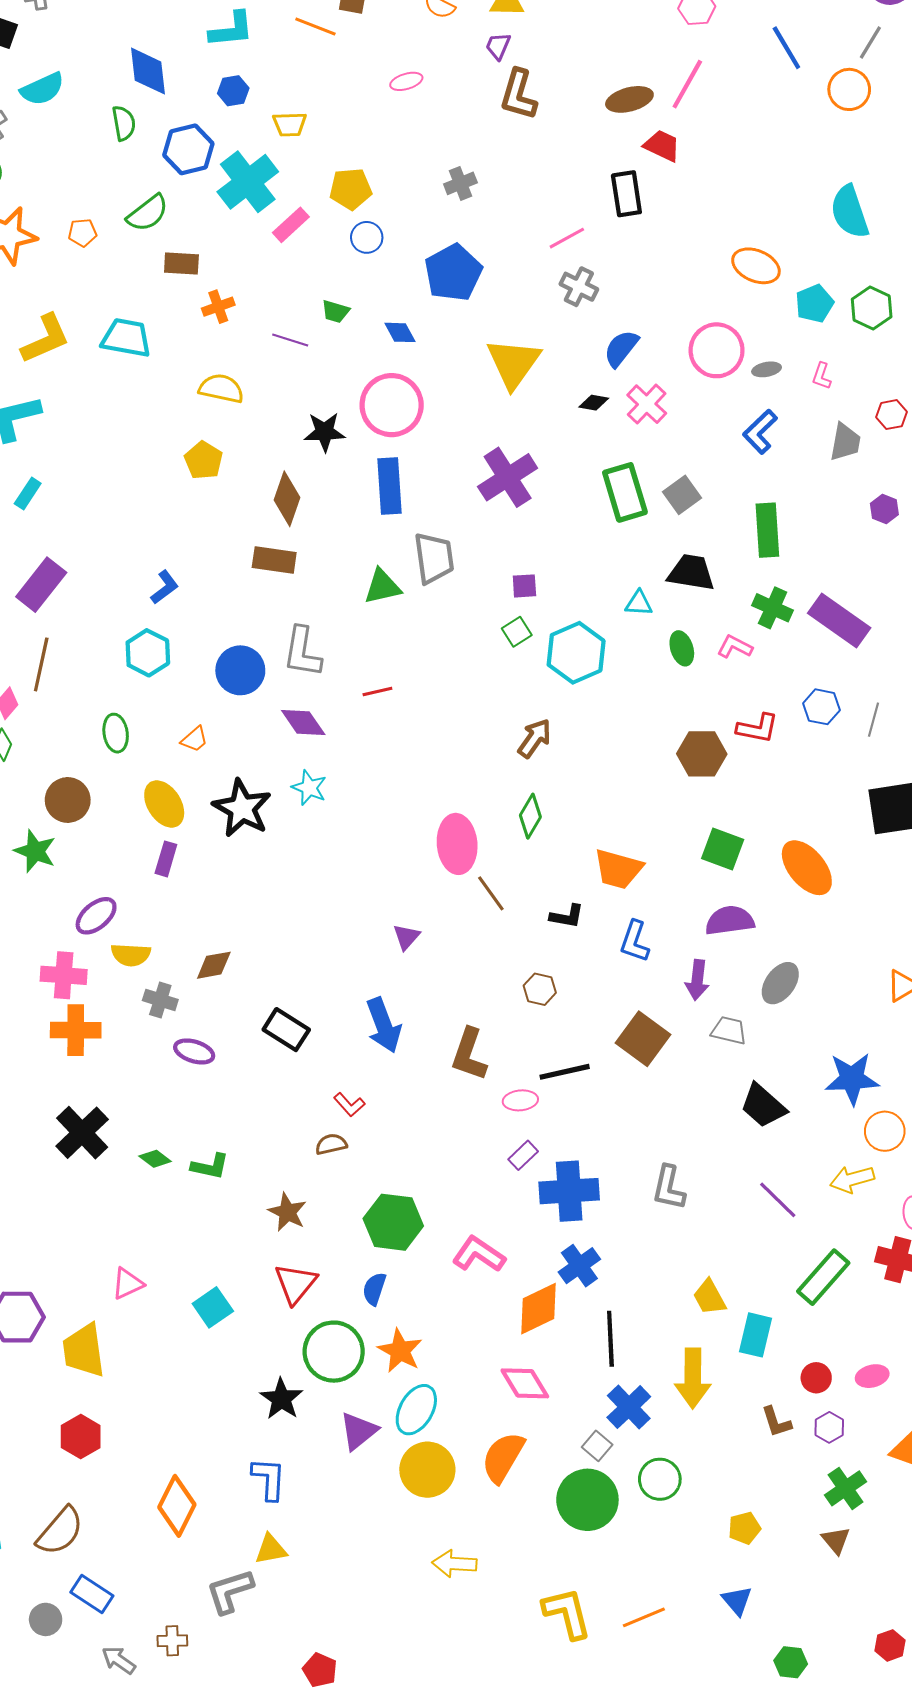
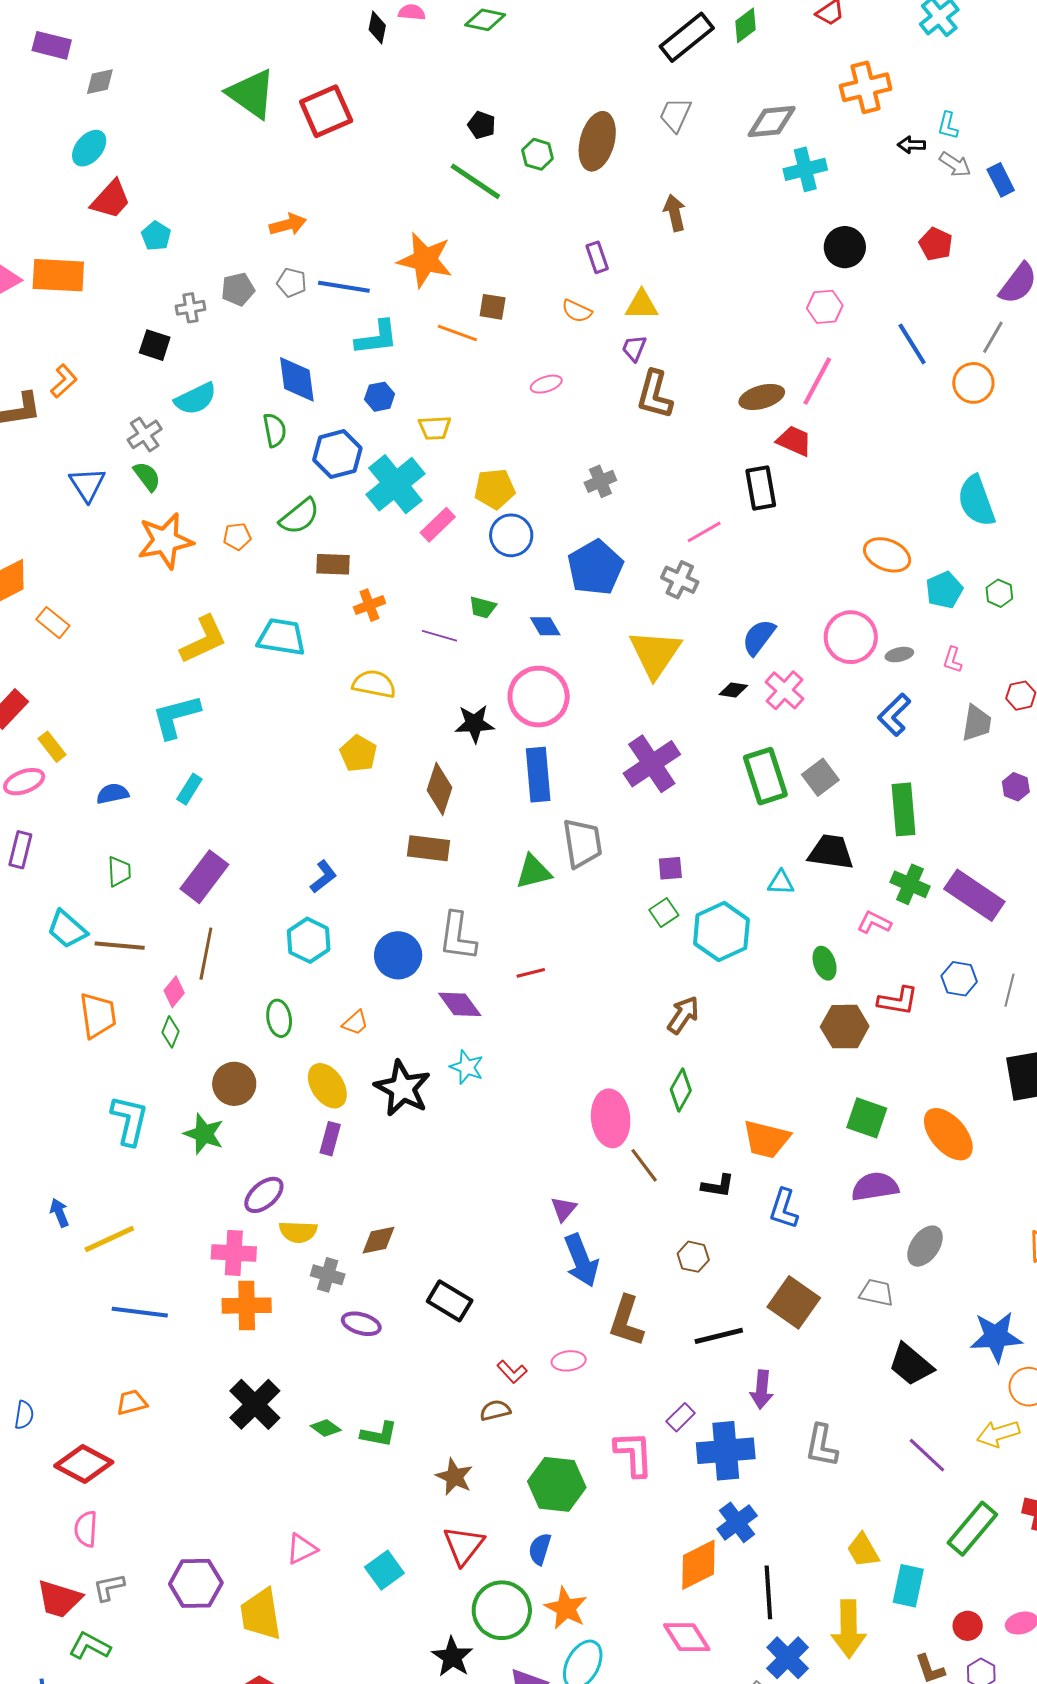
blue circle: (367, 237) -> (511, 535), size x1.4
gray cross: (579, 287) -> (680, 580), moved
green hexagon: (872, 308) -> (999, 593), size x0.7
green ellipse: (682, 648) -> (825, 963), moved
purple arrow: (697, 980) -> (762, 1390), moved
blue arrow: (384, 1025) -> (581, 1260), moved
pink ellipse: (520, 1100) -> (569, 1361), moved
pink L-shape: (479, 1254) -> (634, 1454), moved, turned 54

